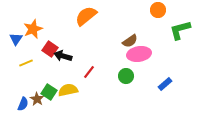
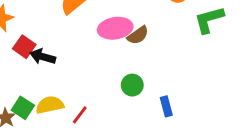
pink ellipse: (139, 54) -> (115, 28), moved
red line: (89, 72) -> (80, 115), moved
blue rectangle: (165, 84) -> (166, 106), moved, turned -64

